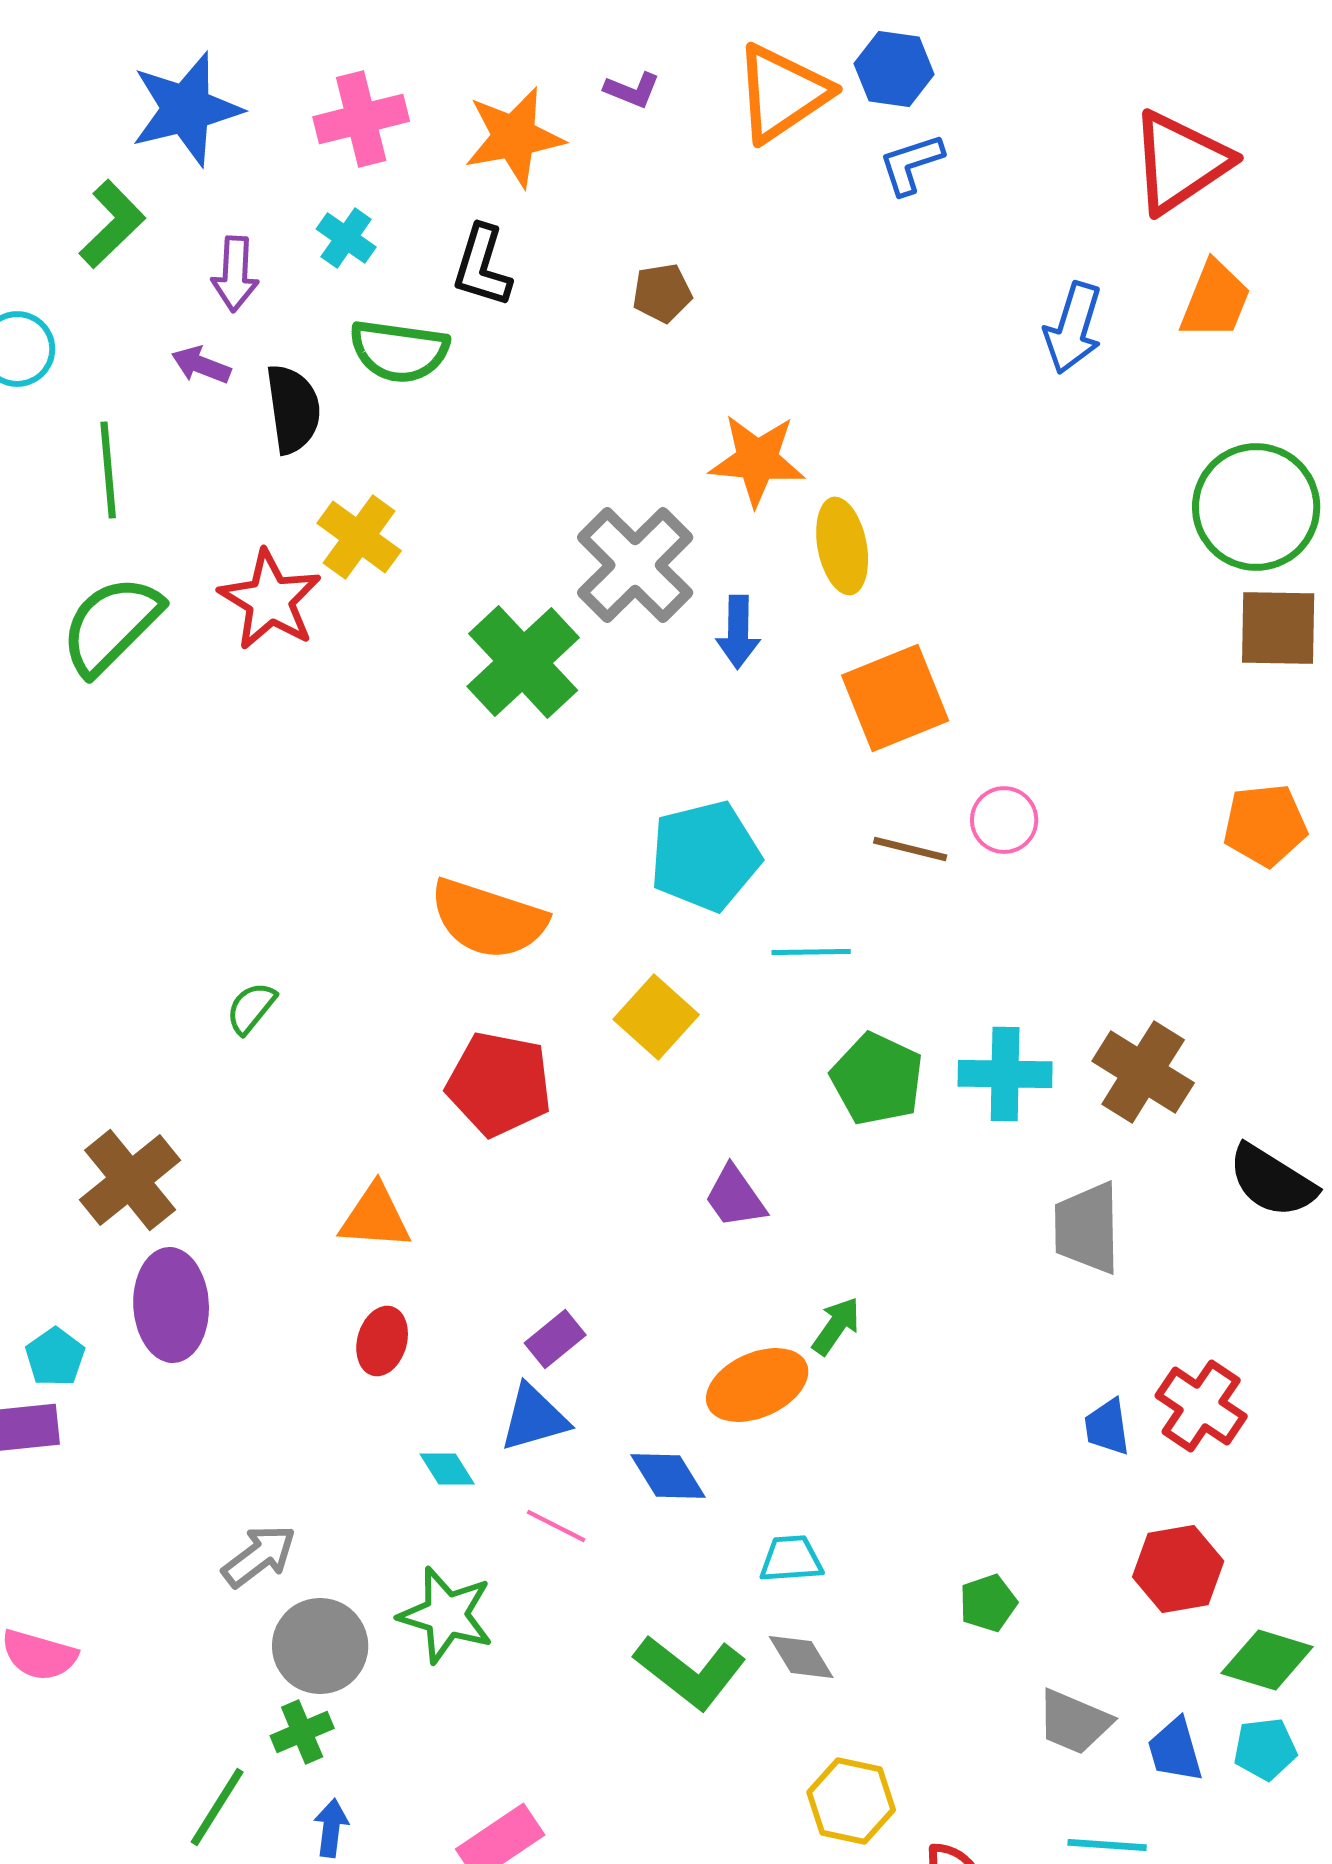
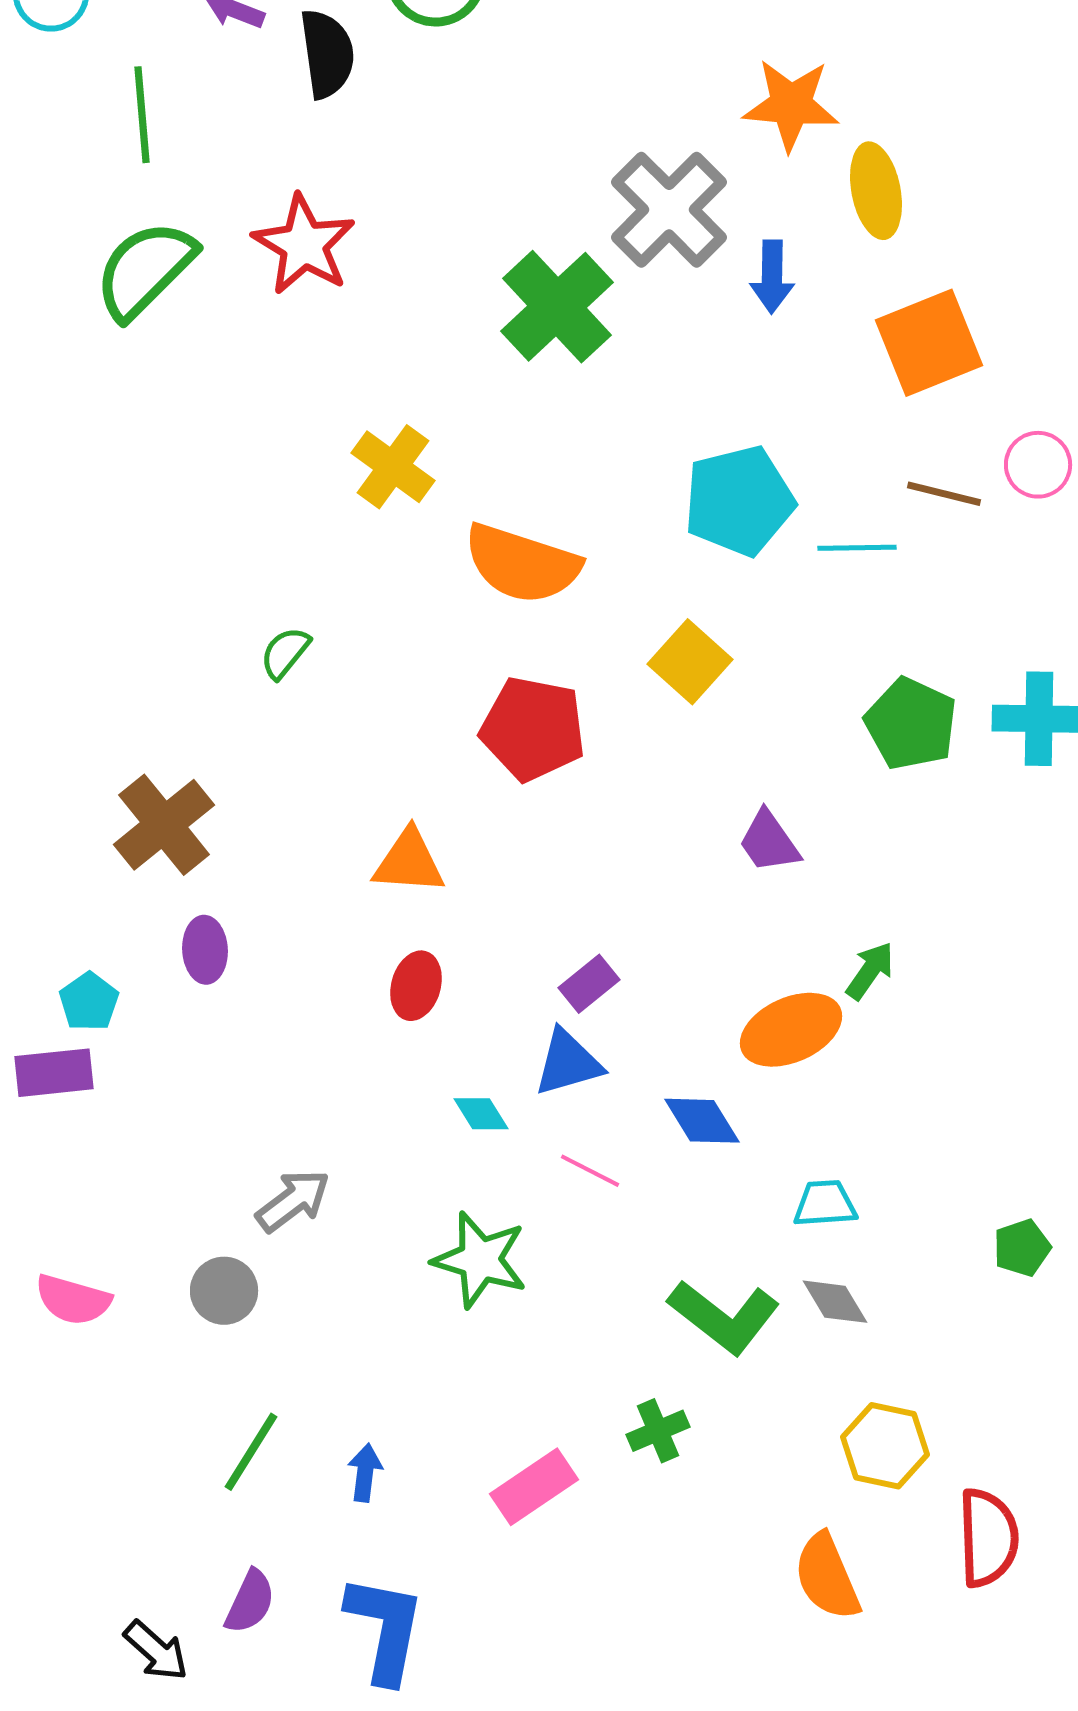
yellow cross: (359, 537) -> (393, 467), moved
cyan line: (811, 952) -> (857, 548), moved
purple ellipse: (171, 1305) -> (205, 950), size x0.6
gray circle: (320, 1646) -> (224, 1291), moved, size x0.7
green cross: (302, 1732) -> (658, 1431), moved

